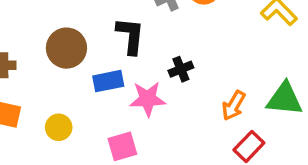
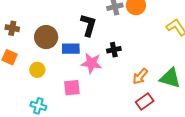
brown circle: (66, 48) -> (46, 37), moved

